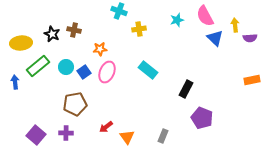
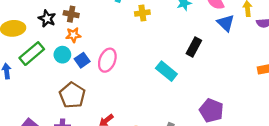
orange star: (100, 49) -> (73, 35), moved
cyan rectangle: (148, 70) -> (166, 71), moved
black rectangle: (186, 89) -> (194, 47), moved
brown pentagon: (75, 104) -> (72, 95), turned -30

